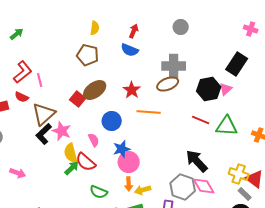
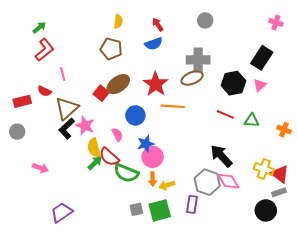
red arrow: (134, 31) -> (158, 24), turned -56
blue semicircle: (130, 50) -> (154, 44), turned -42
red L-shape: (23, 72) -> (44, 50), moved
pink triangle: (226, 89) -> (260, 85), moved
red star: (132, 90) -> (156, 84), size x1.4
green triangle: (227, 126) -> (252, 120), size x0.7
green semicircle: (99, 192) -> (126, 173), moved, size x1.4
gray rectangle: (245, 194) -> (279, 192), moved, turned -64

